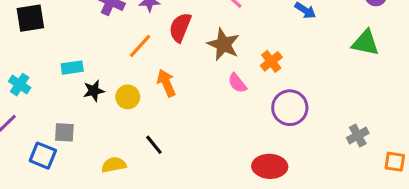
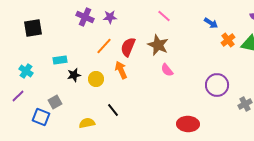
red semicircle: (180, 27) -> (128, 47), moved
orange cross: (271, 61) -> (228, 40), moved
purple circle: (290, 108) -> (217, 85), moved
gray square: (64, 132) -> (55, 102), turned -32

